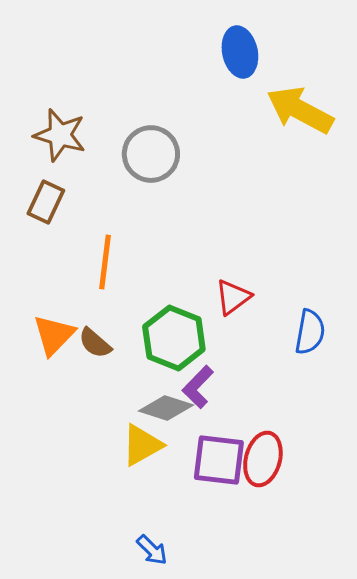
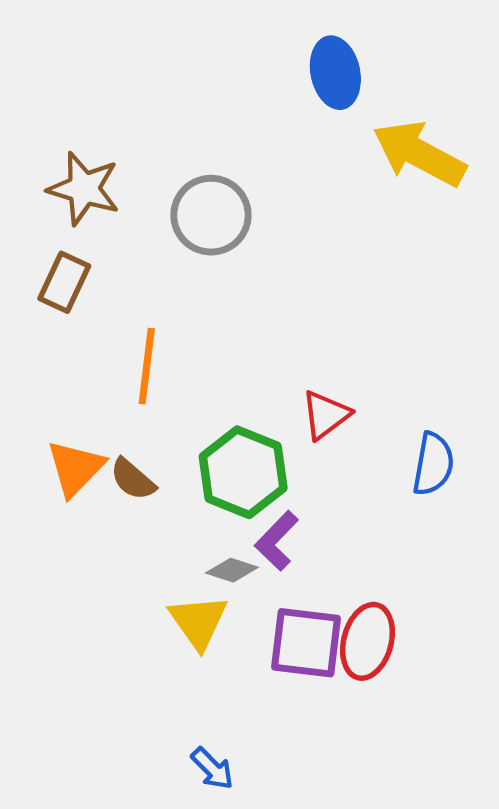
gray diamond: (166, 408) -> (232, 570), size x0.7
yellow triangle: (142, 445) -> (198, 622), turned -36

